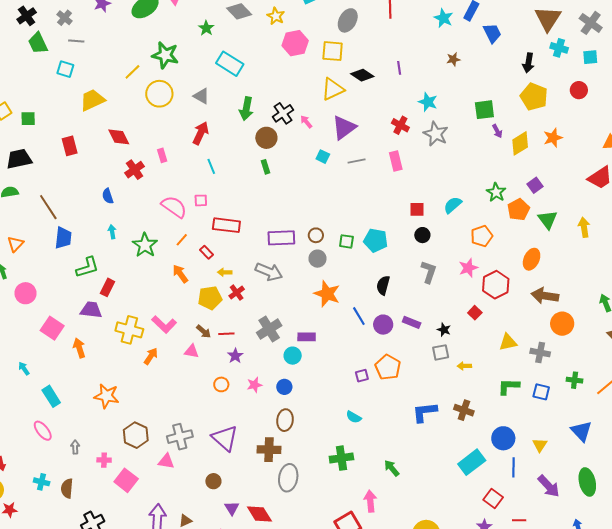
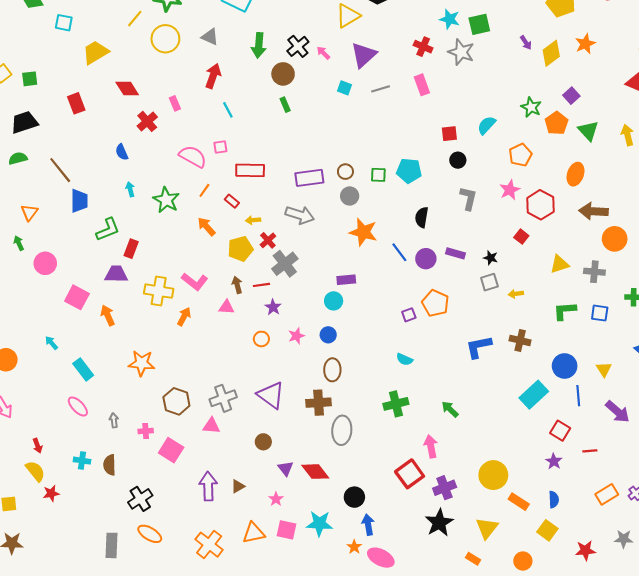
green square: (484, 110) -> (479, 24), moved
gray cross: (269, 329) -> (285, 264), moved
brown arrow: (204, 331) -> (237, 285), turned -140

